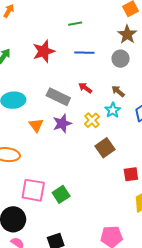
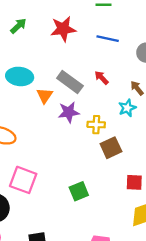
yellow cross: (92, 120) -> (96, 125), moved, turned 35
orange triangle: (36, 125) -> (45, 95), moved
green square: (61, 194) -> (79, 191), moved

